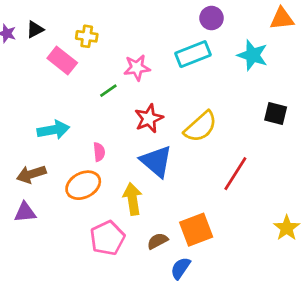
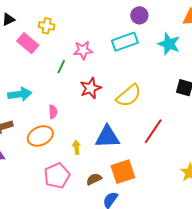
green line: (108, 91) -> (61, 67), turned -32
blue triangle: (156, 161) -> (107, 137), moved, turned -44
yellow arrow: (133, 199) -> (76, 147), size x0.6

